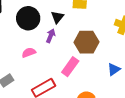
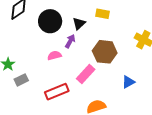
pink semicircle: (29, 53) -> (54, 55), moved

